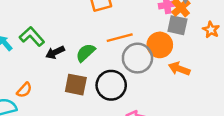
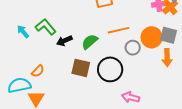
gray square: (177, 25) -> (168, 35), moved
gray circle: (137, 58) -> (133, 48), size x0.6
orange arrow: (179, 69) -> (167, 58), turned -114

